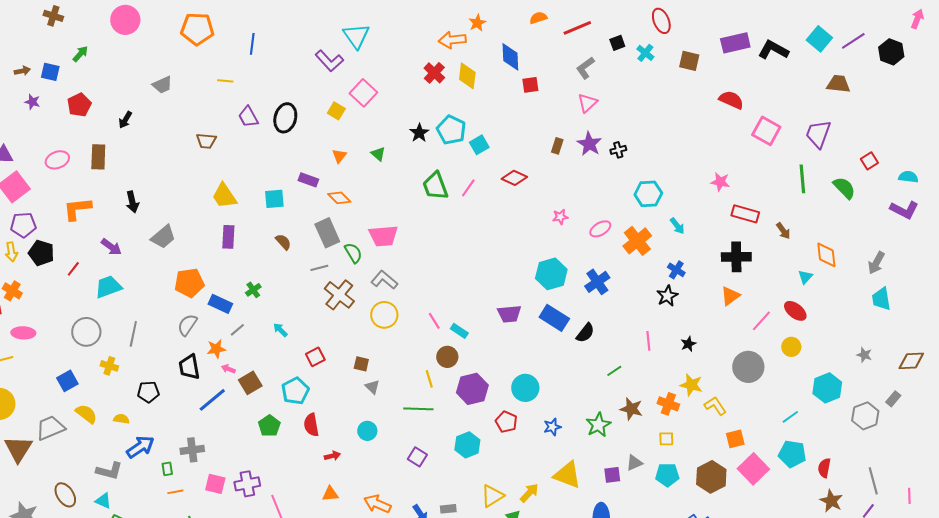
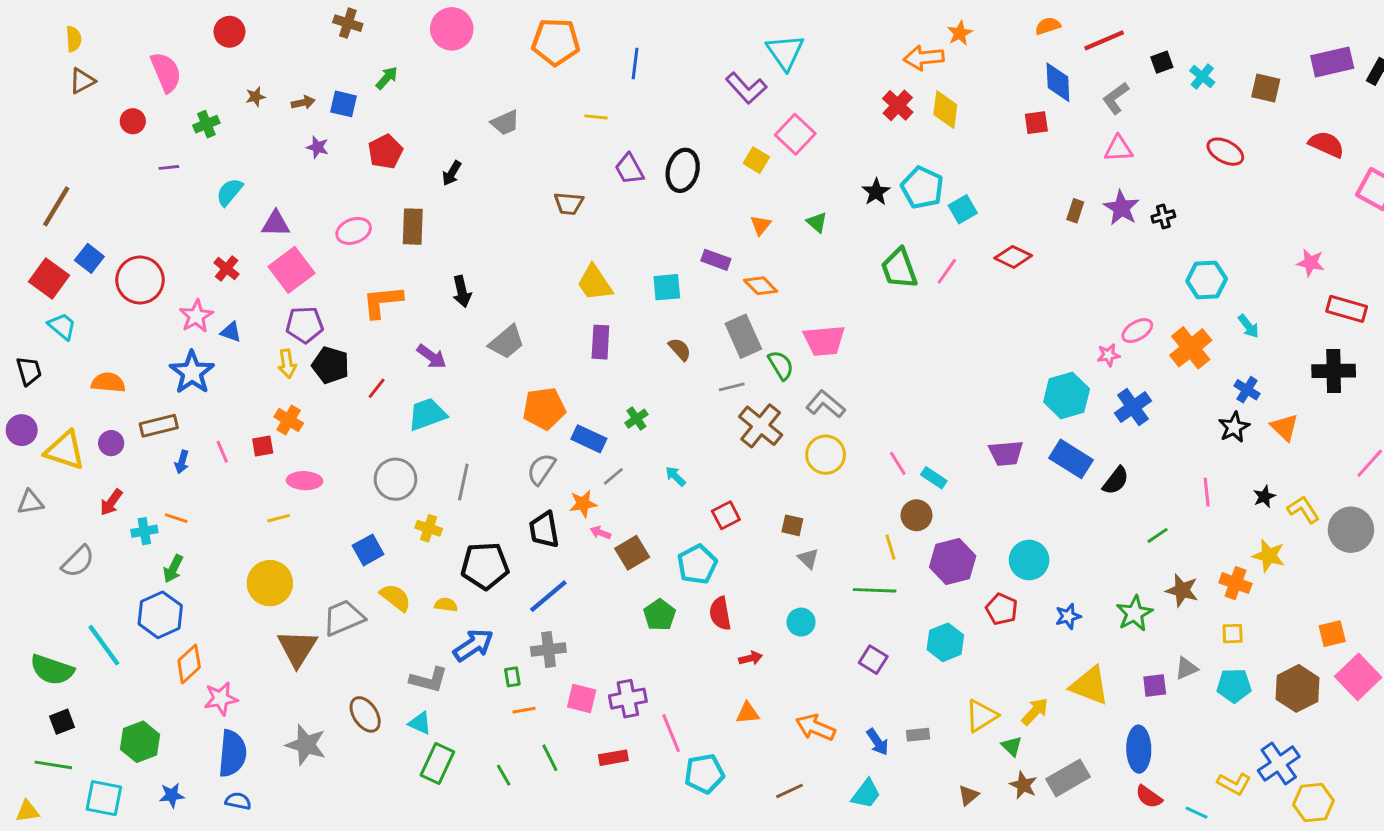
red ellipse: (661, 21) -> (1225, 152), moved, turned -40
blue diamond: (510, 57) -> (1058, 82), moved
pink triangle: (587, 103) -> (1119, 149), turned 40
pink star: (560, 217) -> (1108, 355), moved
orange triangle: (730, 296) -> (1285, 427), moved, turned -40
black pentagon: (148, 392) -> (485, 566), size x1.5
blue line: (212, 400) -> (548, 596), moved
yellow L-shape: (715, 406) -> (1303, 509), moved

